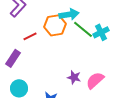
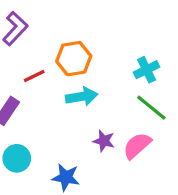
cyan arrow: (69, 14) -> (82, 97), moved
green line: (83, 29) -> (151, 108), moved

